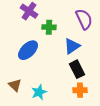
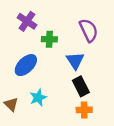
blue triangle: (72, 46) -> (75, 61), turned -30
cyan star: (39, 92) -> (38, 98), moved

